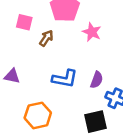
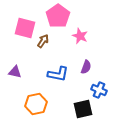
pink square: (24, 22) -> (25, 28), size x1.5
purple semicircle: (97, 80) -> (86, 67), moved

